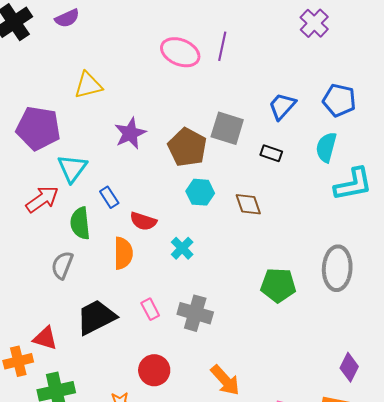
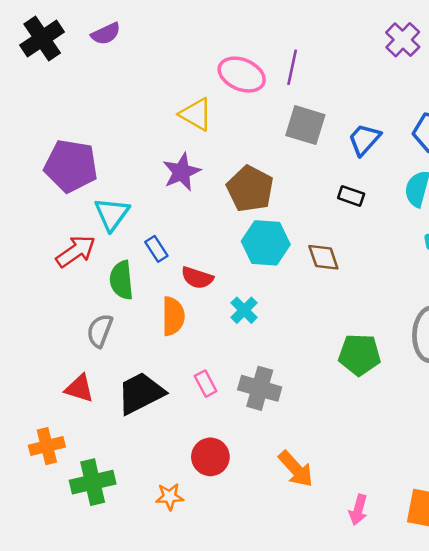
yellow triangle: (88, 85) -> (196, 114), moved, turned 44
gray square: (227, 128) -> (305, 125), moved
cyan hexagon: (200, 192) -> (266, 243), size x1.4
red triangle: (45, 338) -> (79, 388), moved

